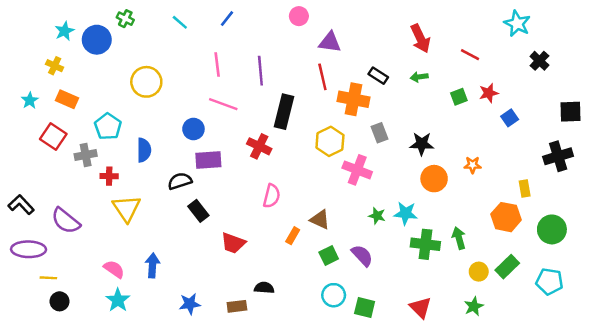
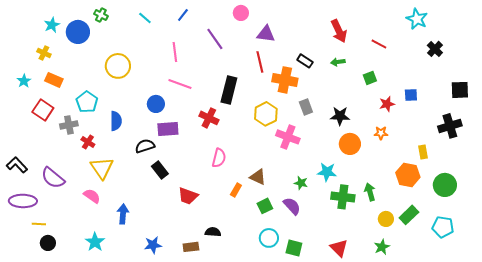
purple line: (260, 71) -> (215, 39), moved, turned -30
red star: (489, 93) -> (387, 104), moved
blue square: (510, 118) -> (411, 95), turned 32
red cross: (109, 176) -> (88, 142), turned 32
green star: (377, 216) -> (301, 183), moved
pink semicircle: (114, 269) -> (92, 196), moved

